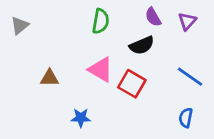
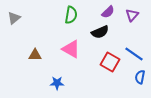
purple semicircle: (153, 17) -> (108, 12), turned -104
red square: (132, 84) -> (110, 62), moved
blue semicircle: (186, 118) -> (140, 77), moved

